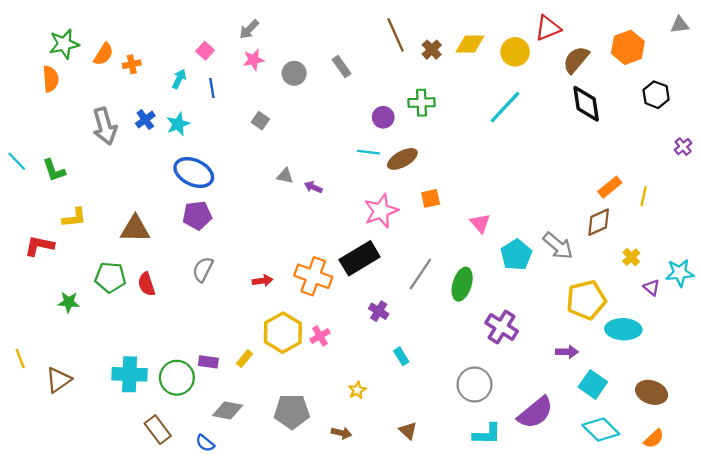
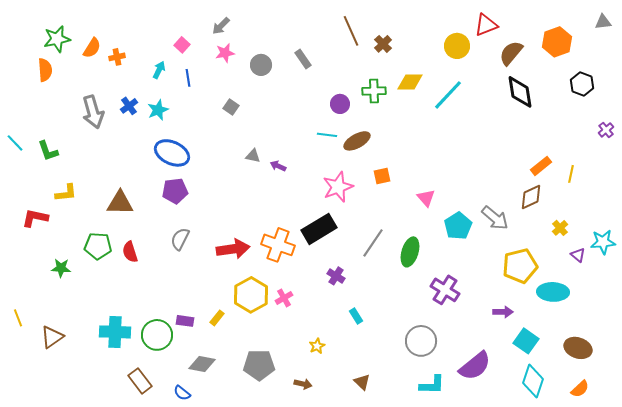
yellow diamond: (470, 44) -> (410, 82), moved
red arrow: (263, 281) -> (233, 249), size x1.8
cyan diamond: (601, 430) -> (533, 381), turned 64

